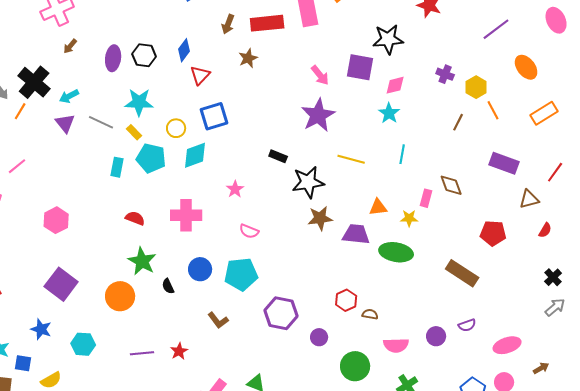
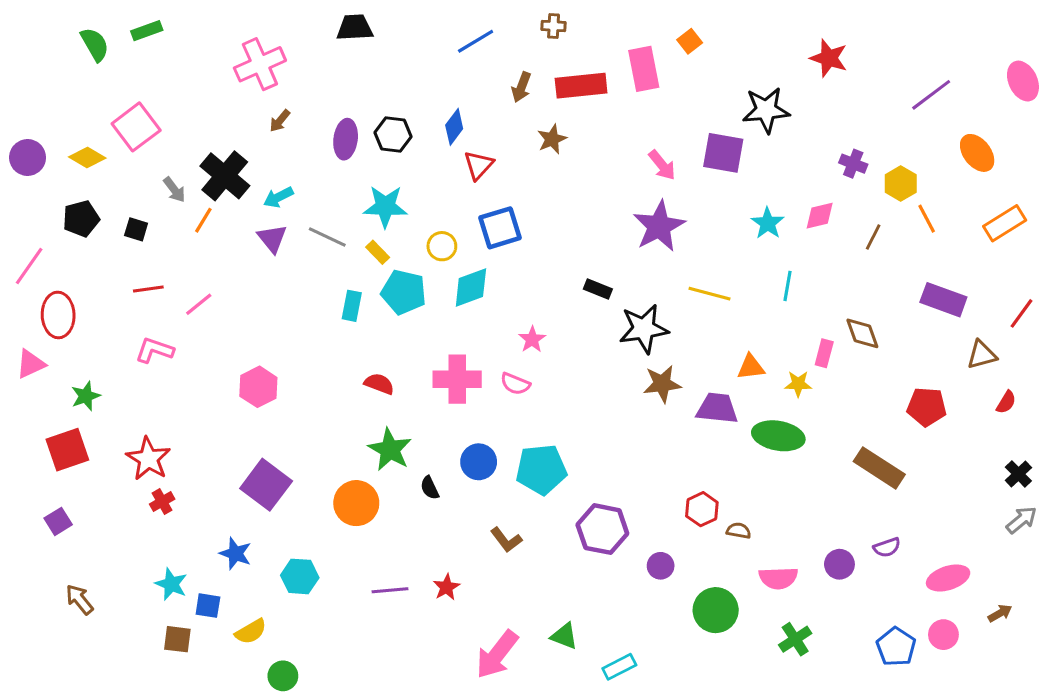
pink diamond: (395, 85) -> (820, 216), moved
pink semicircle: (249, 231) -> (515, 384), moved

